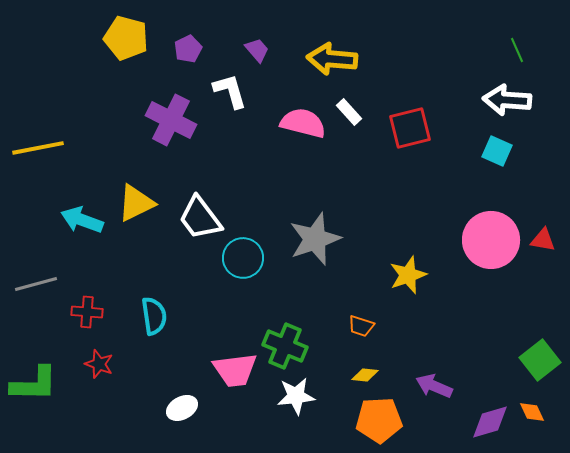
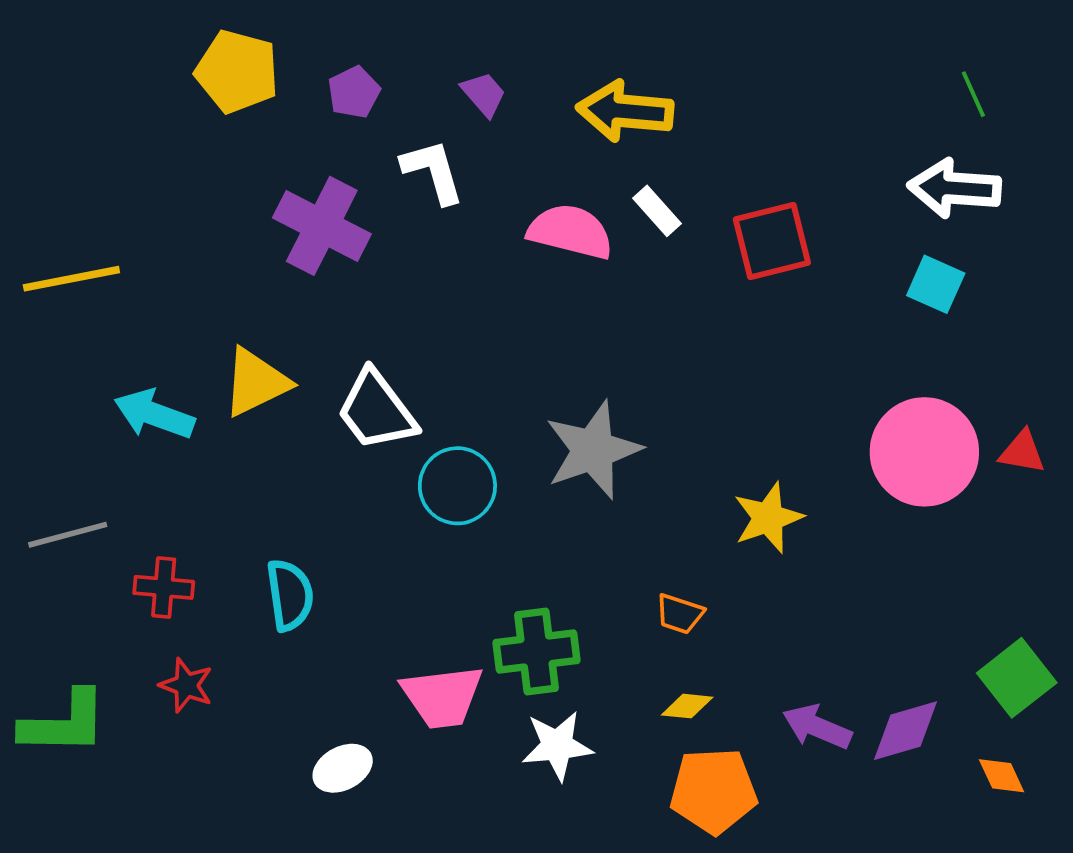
green cross: (285, 346) -> (536, 651), turned -30
purple diamond: (490, 422) -> (906, 731), moved

